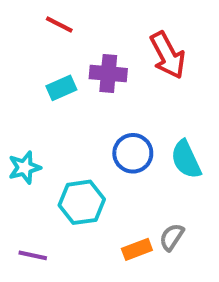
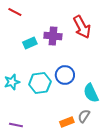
red line: (59, 25) -> (15, 12), moved
cyan semicircle: (186, 159) -> (91, 93), moved
cyan hexagon: (82, 202) -> (40, 83), moved

